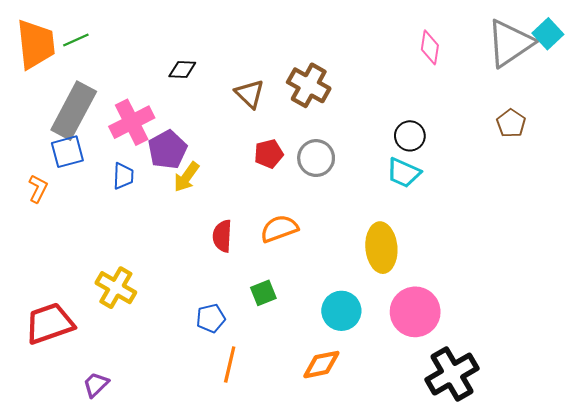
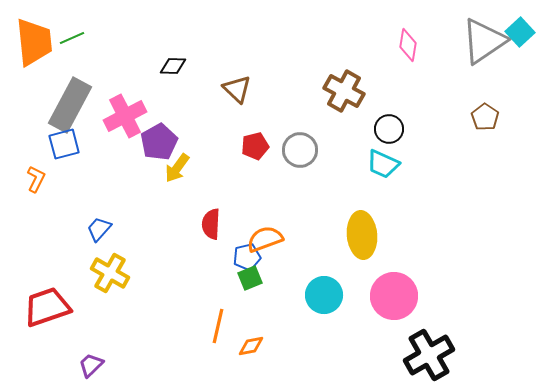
brown cross: (309, 85) -> (344, 91), moved
blue trapezoid: (123, 176) -> (99, 229), moved, turned -140
orange semicircle: (279, 229) -> (265, 239), moved
blue pentagon: (211, 318) -> (247, 257), moved
orange line: (230, 365) -> (218, 326), moved
orange diamond: (321, 365) -> (251, 346), moved, size x0.7

